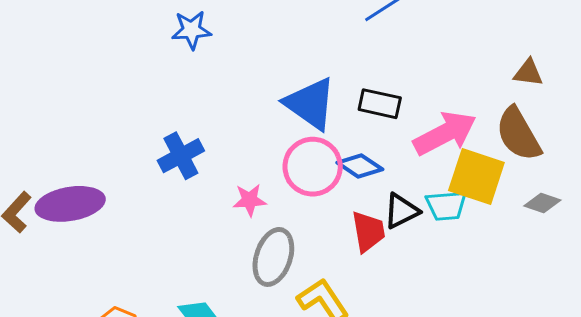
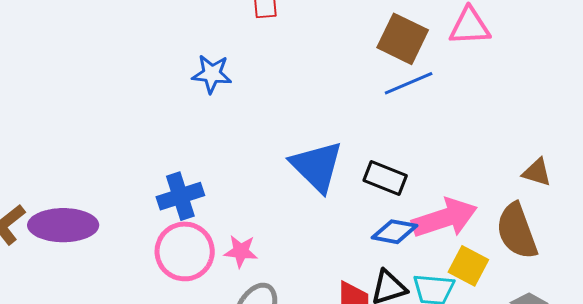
blue diamond: (360, 166) -> (394, 232), moved, turned -33
pink circle: (313, 167) -> (185, 251), moved
yellow square: (476, 176) -> (468, 266), size x0.7

